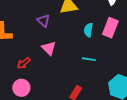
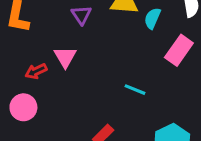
cyan semicircle: (88, 30) -> (152, 18), moved
pink triangle: (49, 48) -> (65, 57), moved

